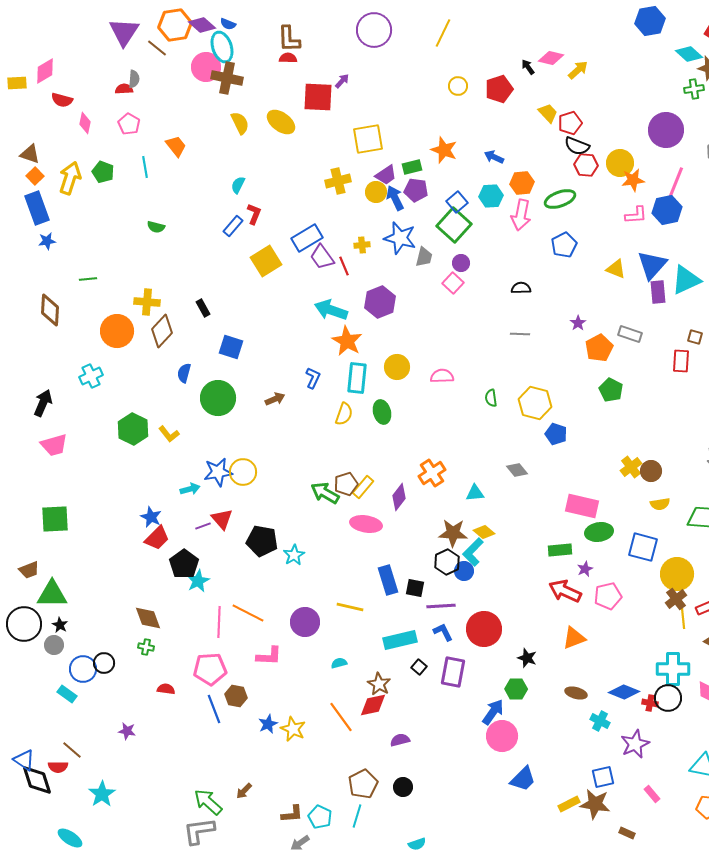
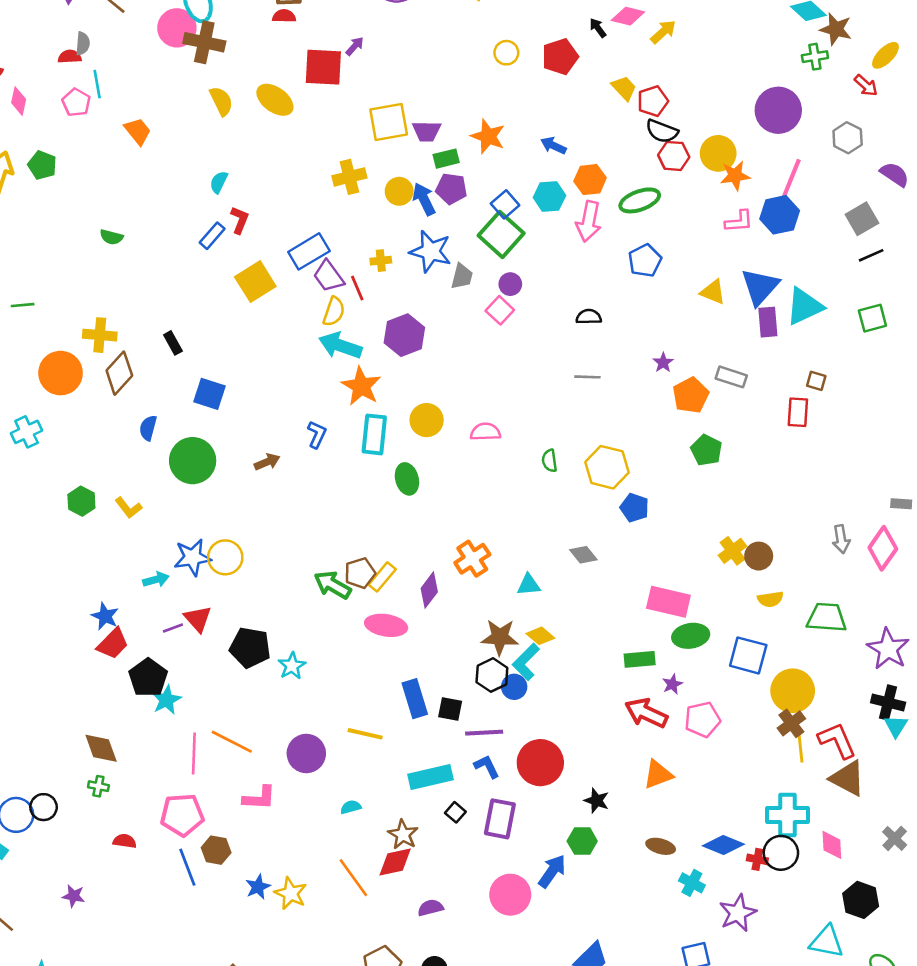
cyan line: (145, 167) -> (97, 84), moved
purple trapezoid: (386, 175) -> (427, 131), moved, turned 35
yellow semicircle: (344, 414) -> (334, 312), moved
green hexagon: (133, 429) -> (81, 501), size x0.7
pink circle: (502, 736) -> (510, 895), moved

